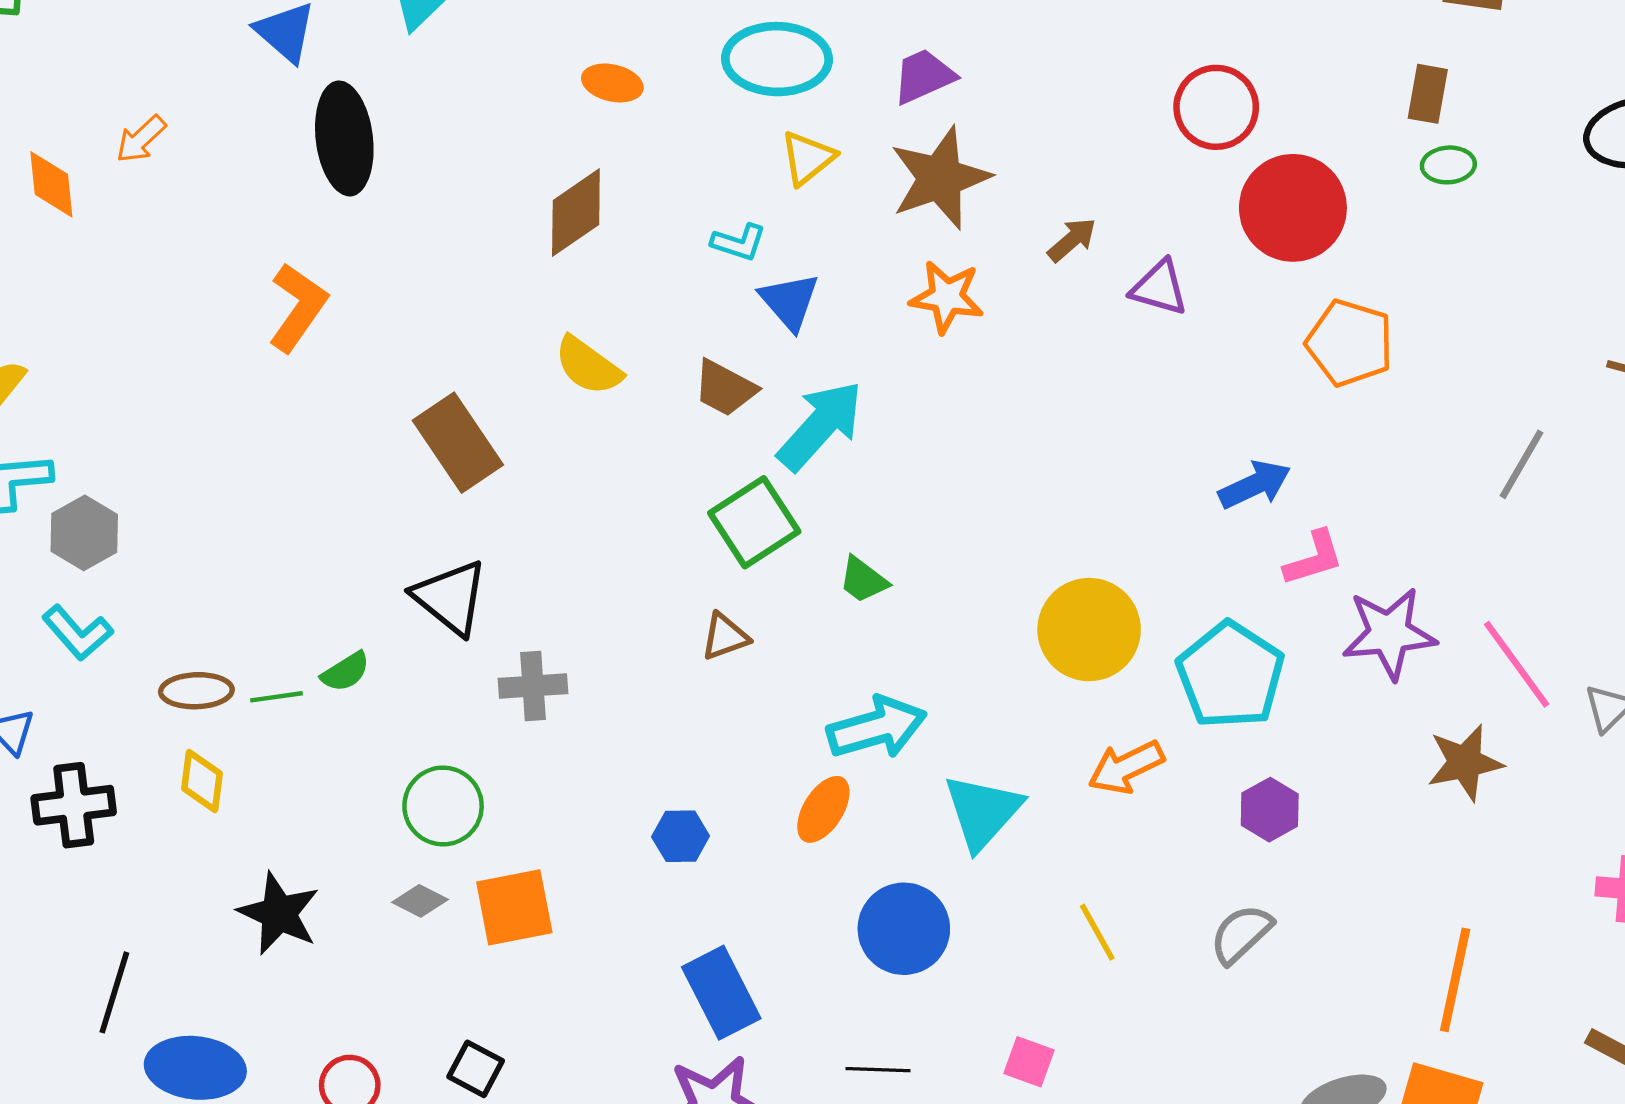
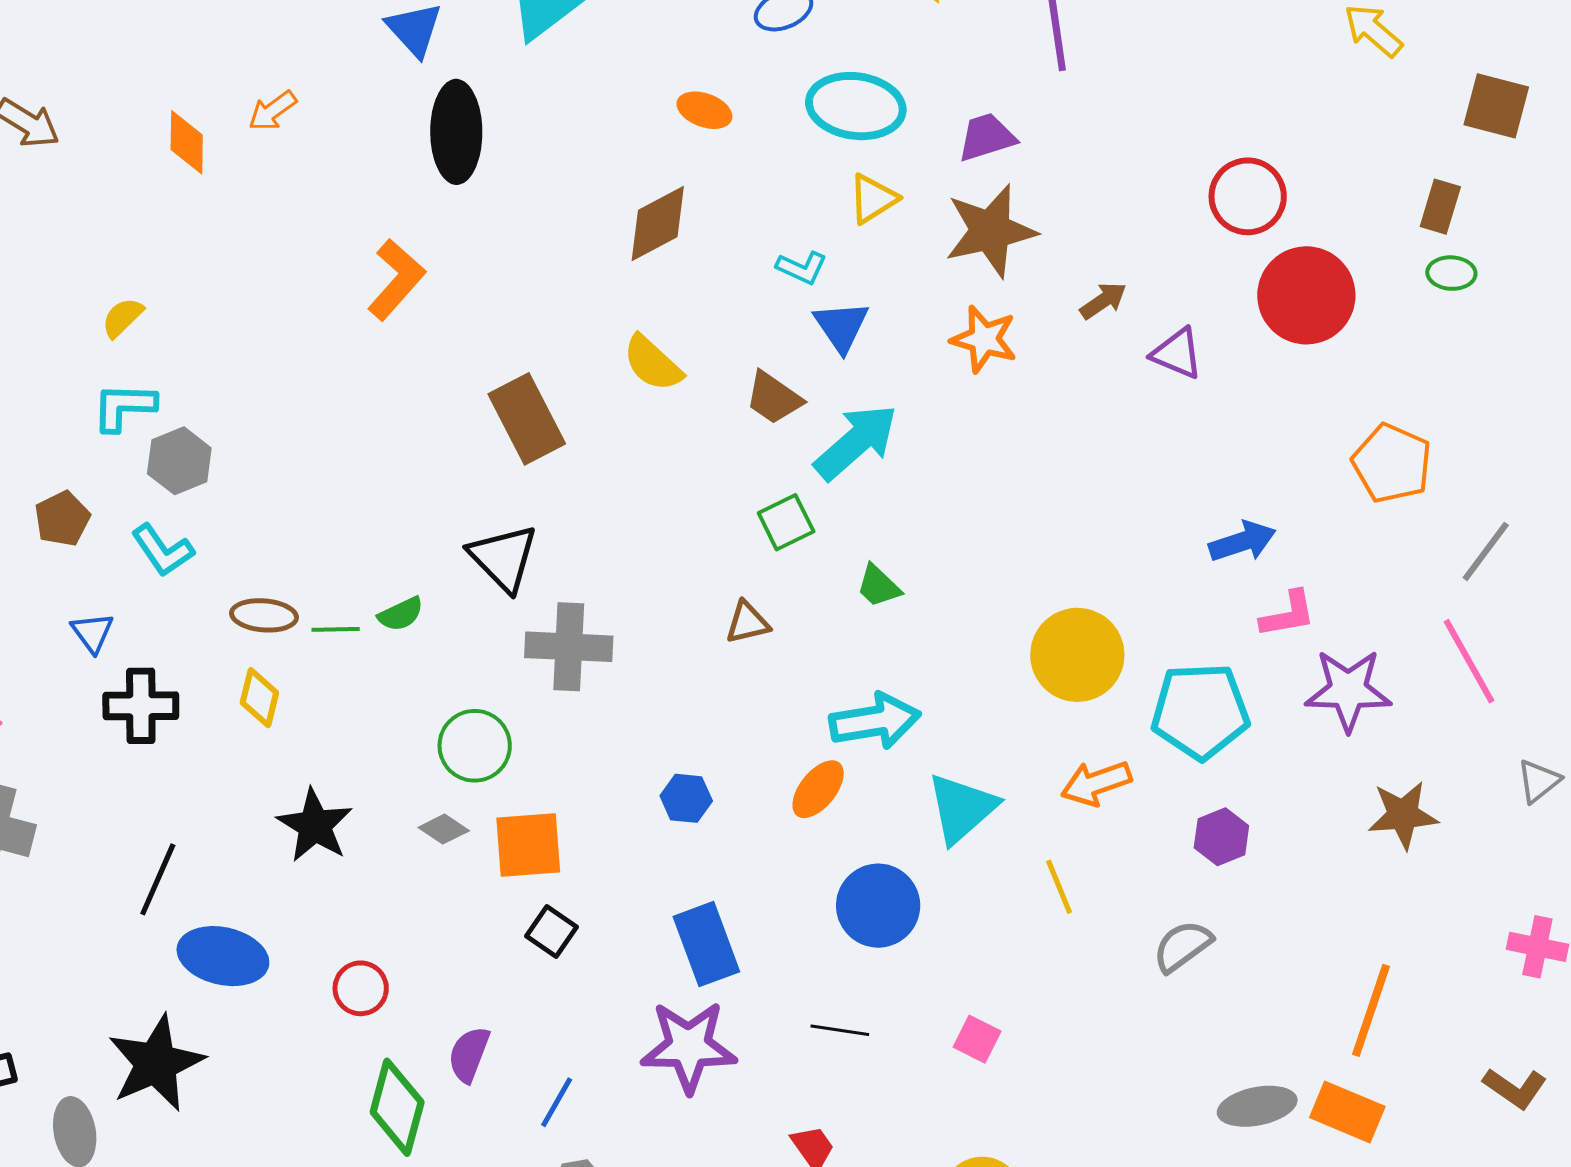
orange pentagon: (1350, 343) -> (1392, 463), moved
green square: (754, 522) -> (786, 522), size x0.7
pink line: (1517, 664) -> (1469, 661), moved
cyan pentagon: (1230, 675) -> (1200, 711), turned 30
gray cross: (533, 686) -> (569, 647), size x1.4
yellow line: (1097, 932) -> (1059, 887), moved
black square: (476, 1069) -> (551, 932), moved

